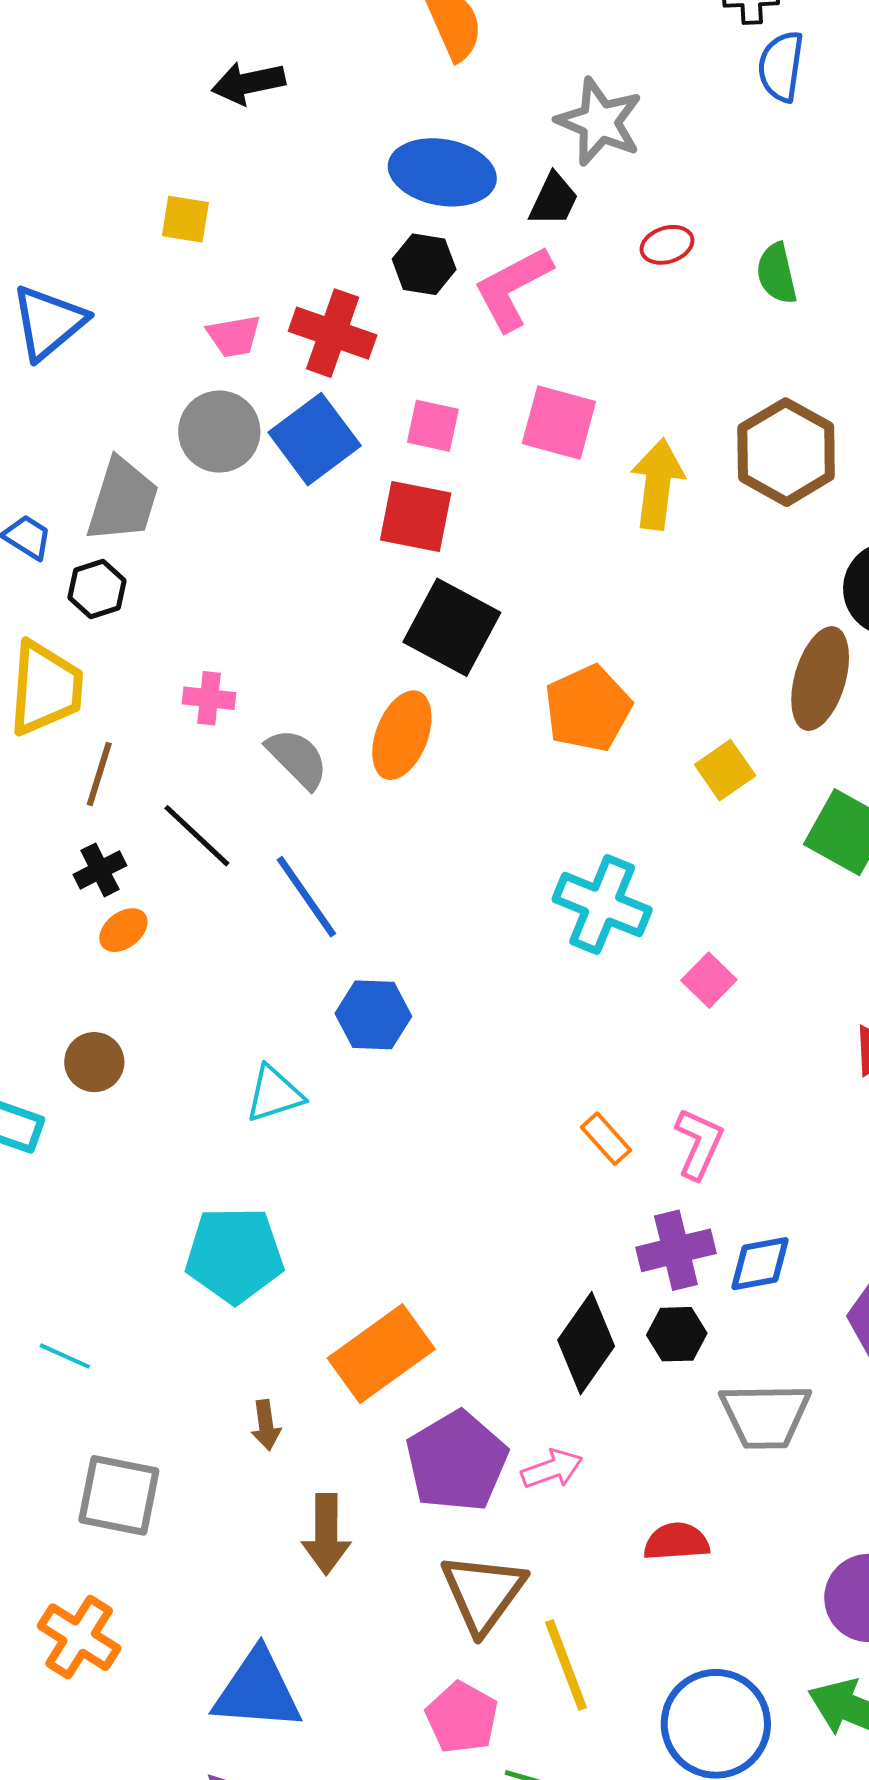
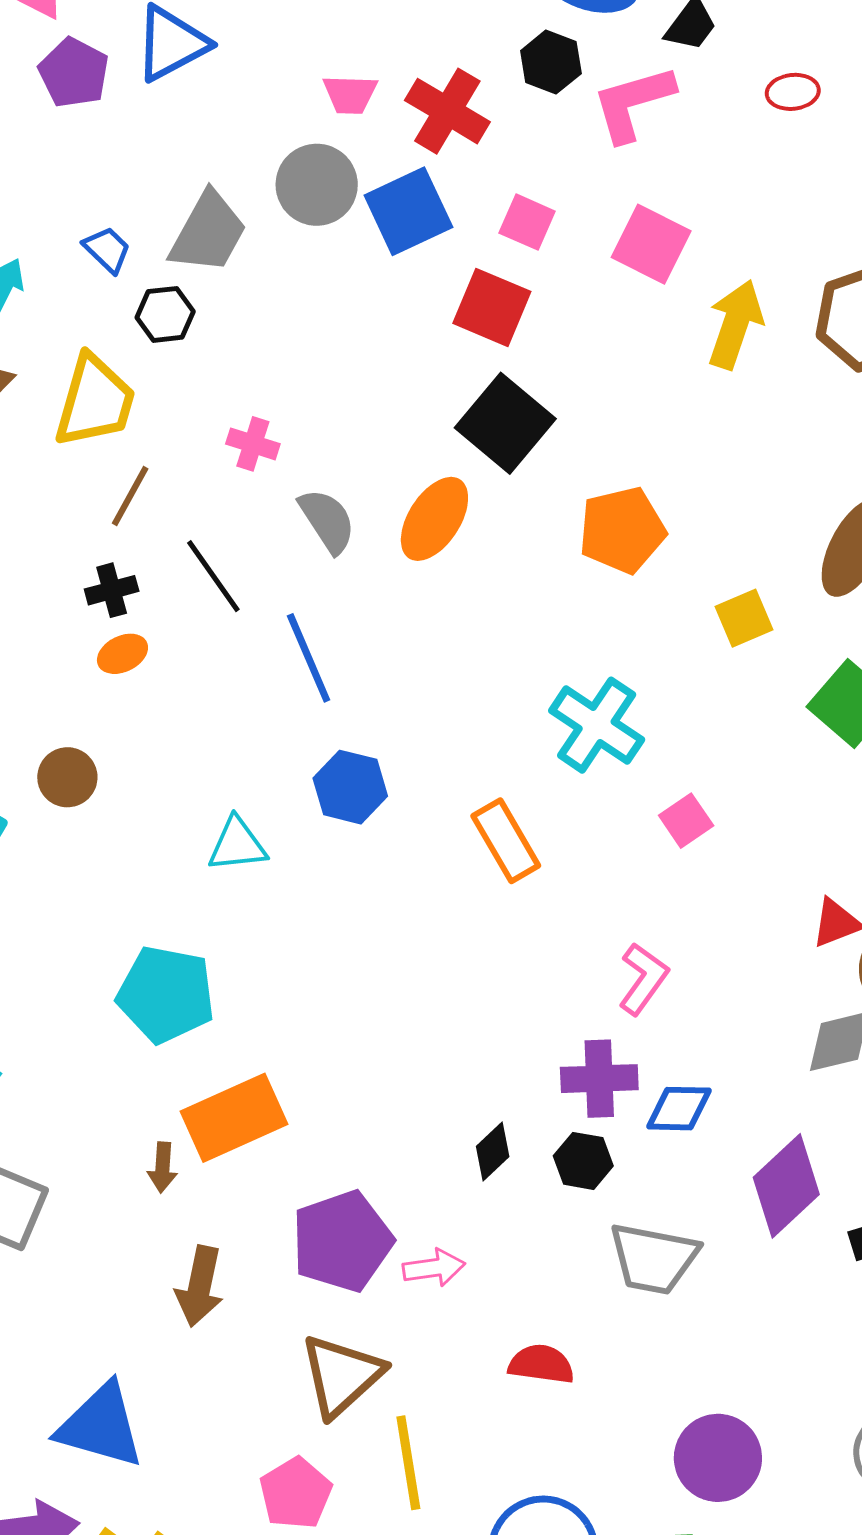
orange rectangle: (606, 1139) -> (506, 841), moved, size x1.5
black diamond: (586, 1343) -> (493, 1151), size x0.6
orange rectangle: (381, 1354) -> (234, 1118), moved

